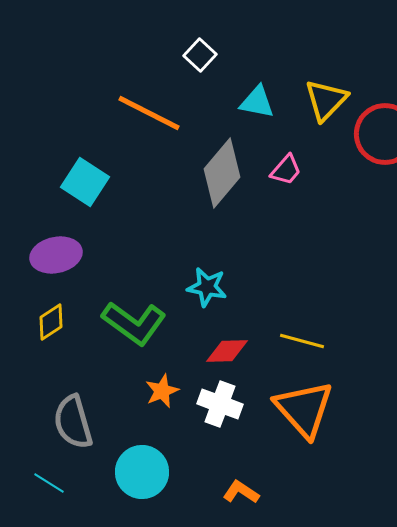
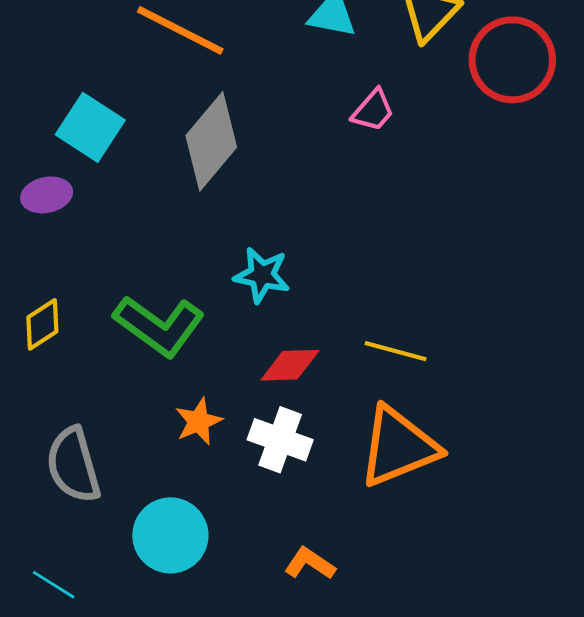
gray diamond: (222, 173) -> (211, 141), moved
purple ellipse: (56, 255) -> (47, 195), moved, size x0.7
orange triangle: (304, 409) -> (398, 447), turned 50
cyan line: (49, 483) -> (54, 585), moved

